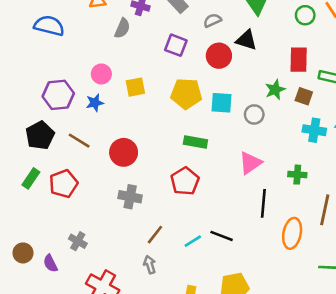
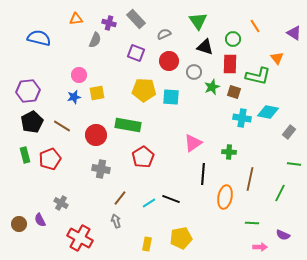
green circle: (305, 15) -> (233, 39), moved
black triangle: (246, 40) -> (205, 47), moved
yellow square: (135, 87) -> (97, 93), moved
purple hexagon: (58, 95) -> (28, 91), moved
gray circle: (254, 114) -> (194, 72), moved
green rectangle: (195, 142) -> (128, 125), moved, size x1.4
green rectangle: (31, 178) -> (25, 155), turned -49
brown circle: (23, 253) -> (19, 224), moved

